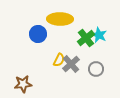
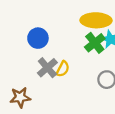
yellow ellipse: (60, 19) -> (96, 20), moved
gray cross: (71, 64) -> (47, 68), moved

